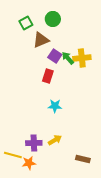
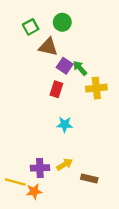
brown triangle: (41, 40) -> (48, 47), turned 36
yellow cross: (82, 58) -> (96, 88), moved
brown rectangle: (83, 159) -> (89, 179), moved

